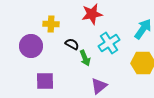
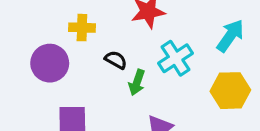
green arrow: (85, 58) -> (137, 82), turned 42

